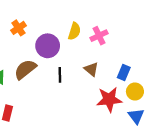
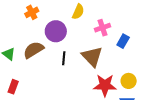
yellow semicircle: (74, 31) -> (78, 12), moved
brown triangle: (91, 69) -> (92, 57), size x1.6
blue rectangle: (124, 73) -> (123, 41), moved

